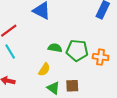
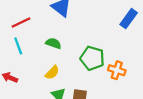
green semicircle: (55, 48) -> (53, 43), moved

